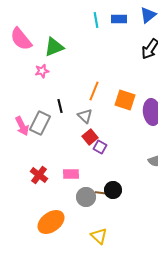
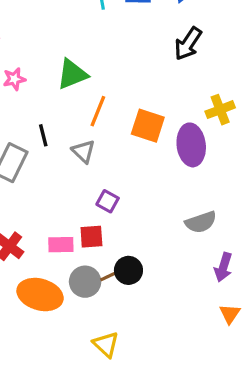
green triangle: (54, 47) -> (72, 74), moved
red square: (90, 137) -> (91, 237), moved, turned 35
brown line: (102, 193) -> (111, 275), turned -32
orange ellipse: (51, 222) -> (40, 295), moved, turned 52

